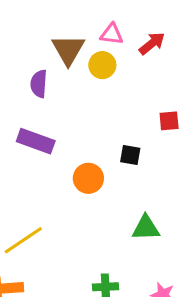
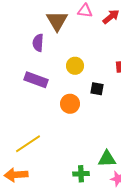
yellow circle: (102, 65) -> (75, 66), moved
green triangle: (146, 228) -> (107, 159), moved

